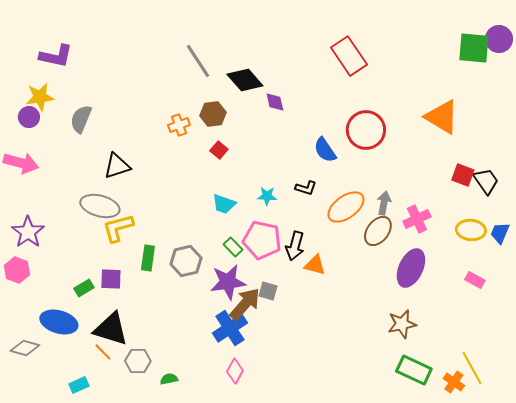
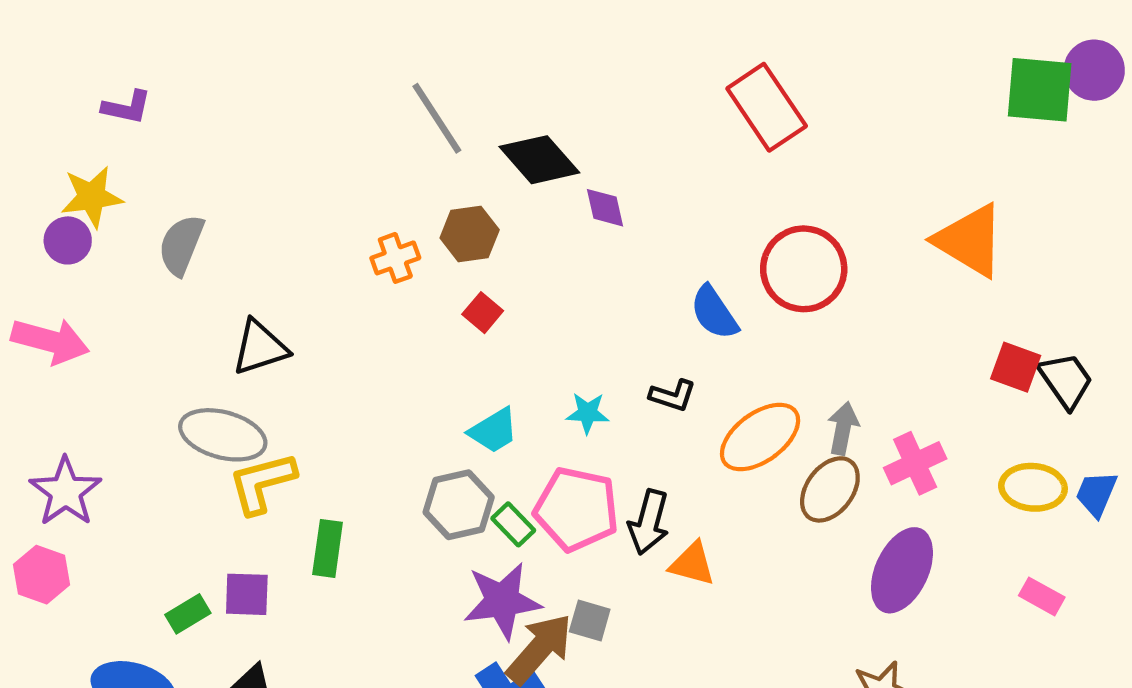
purple L-shape: (56, 56) -> (127, 107), size x0.7
cyan trapezoid: (224, 204) -> (494, 430), turned -50
gray hexagon: (186, 261) -> (459, 505), moved

